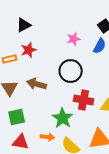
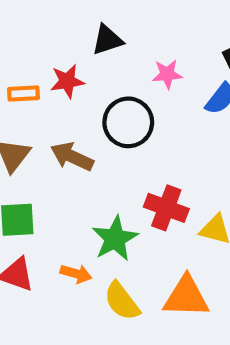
black triangle: (24, 25) -> (107, 40), moved
black circle: (71, 71) -> (128, 122), moved

